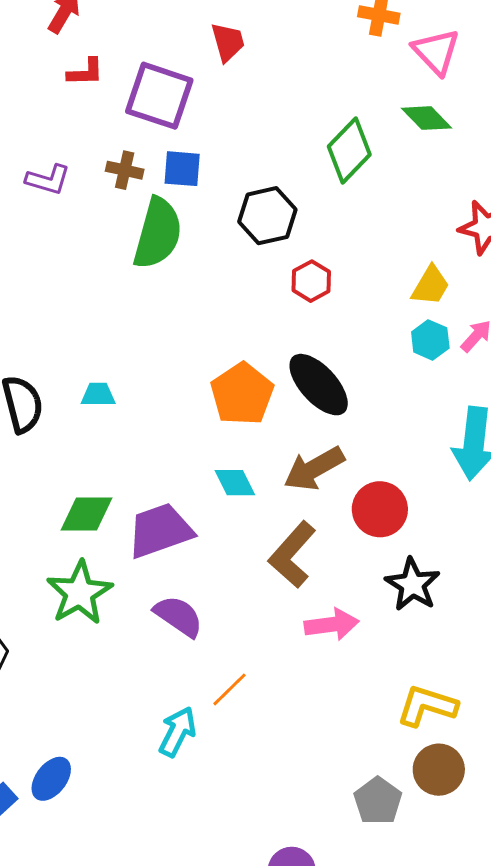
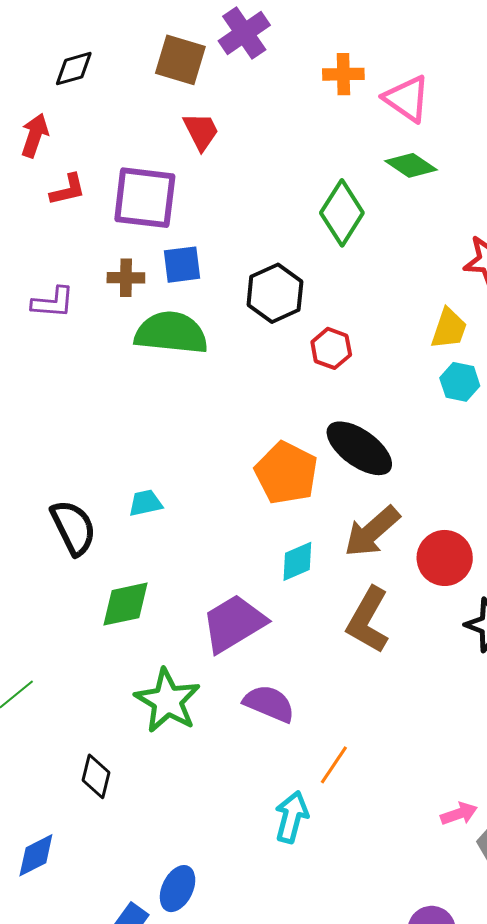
green semicircle: (158, 233) -> (171, 333), turned -88
cyan diamond: (235, 483) -> (297, 561), turned -75
green diamond: (86, 514) -> (126, 604), moved
pink arrow: (332, 625) -> (459, 814), moved, size x0.7

